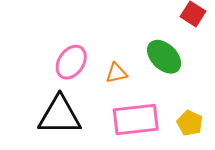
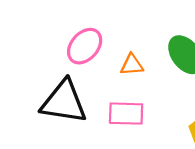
pink rectangle: (136, 119) -> (126, 114), moved, size x0.7

